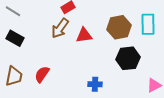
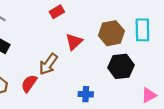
brown arrow: (60, 28) -> (48, 64), moved
red triangle: (84, 35) -> (74, 42), turned -36

